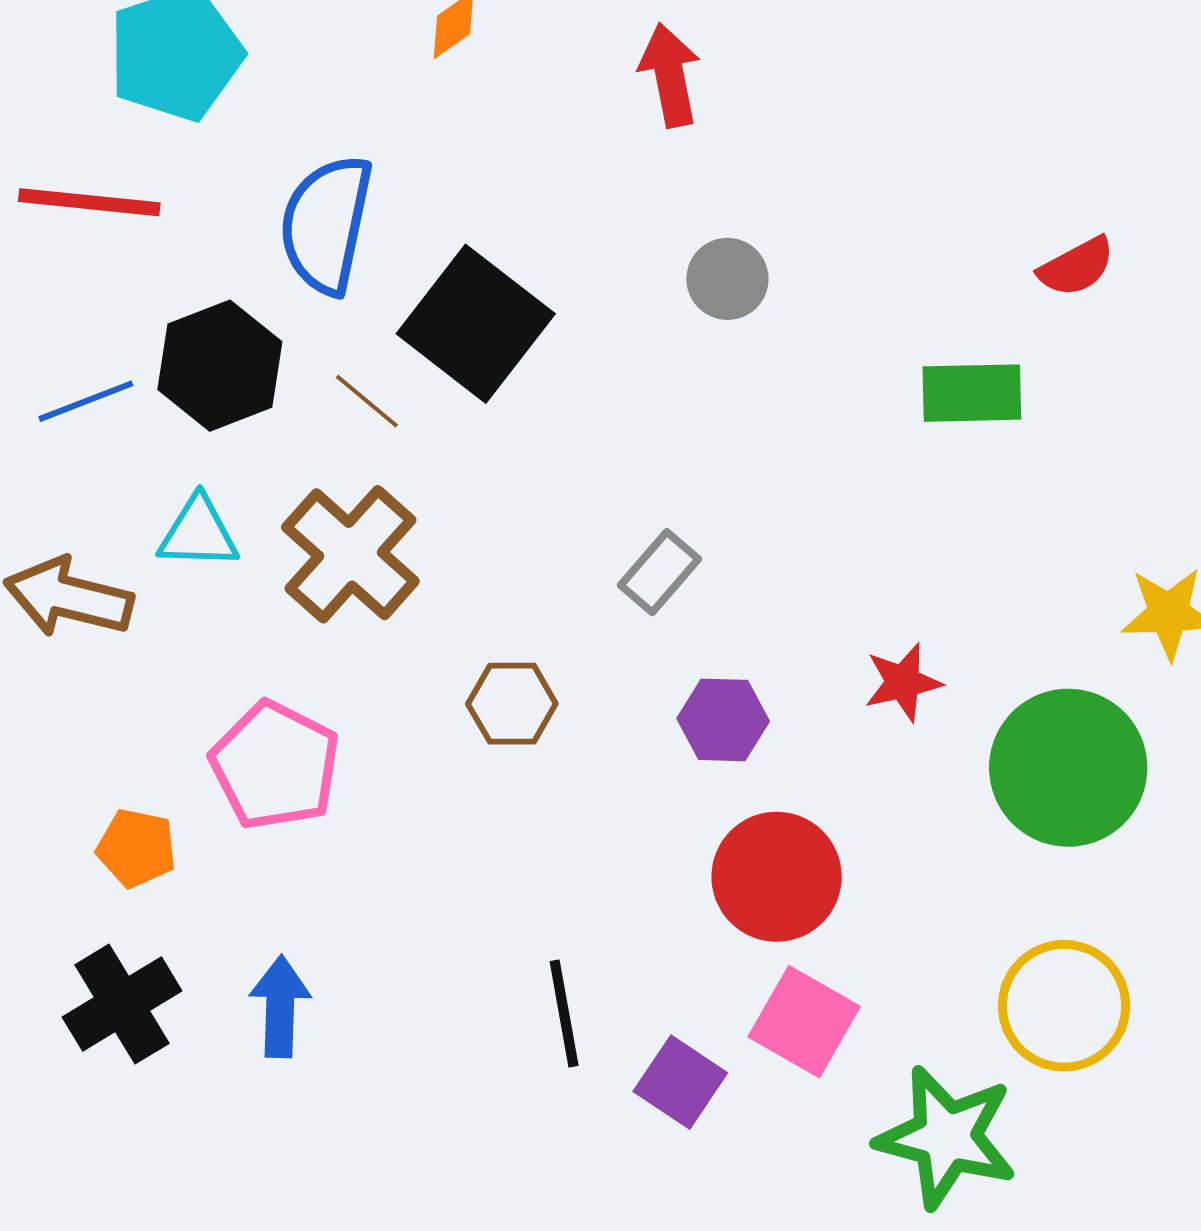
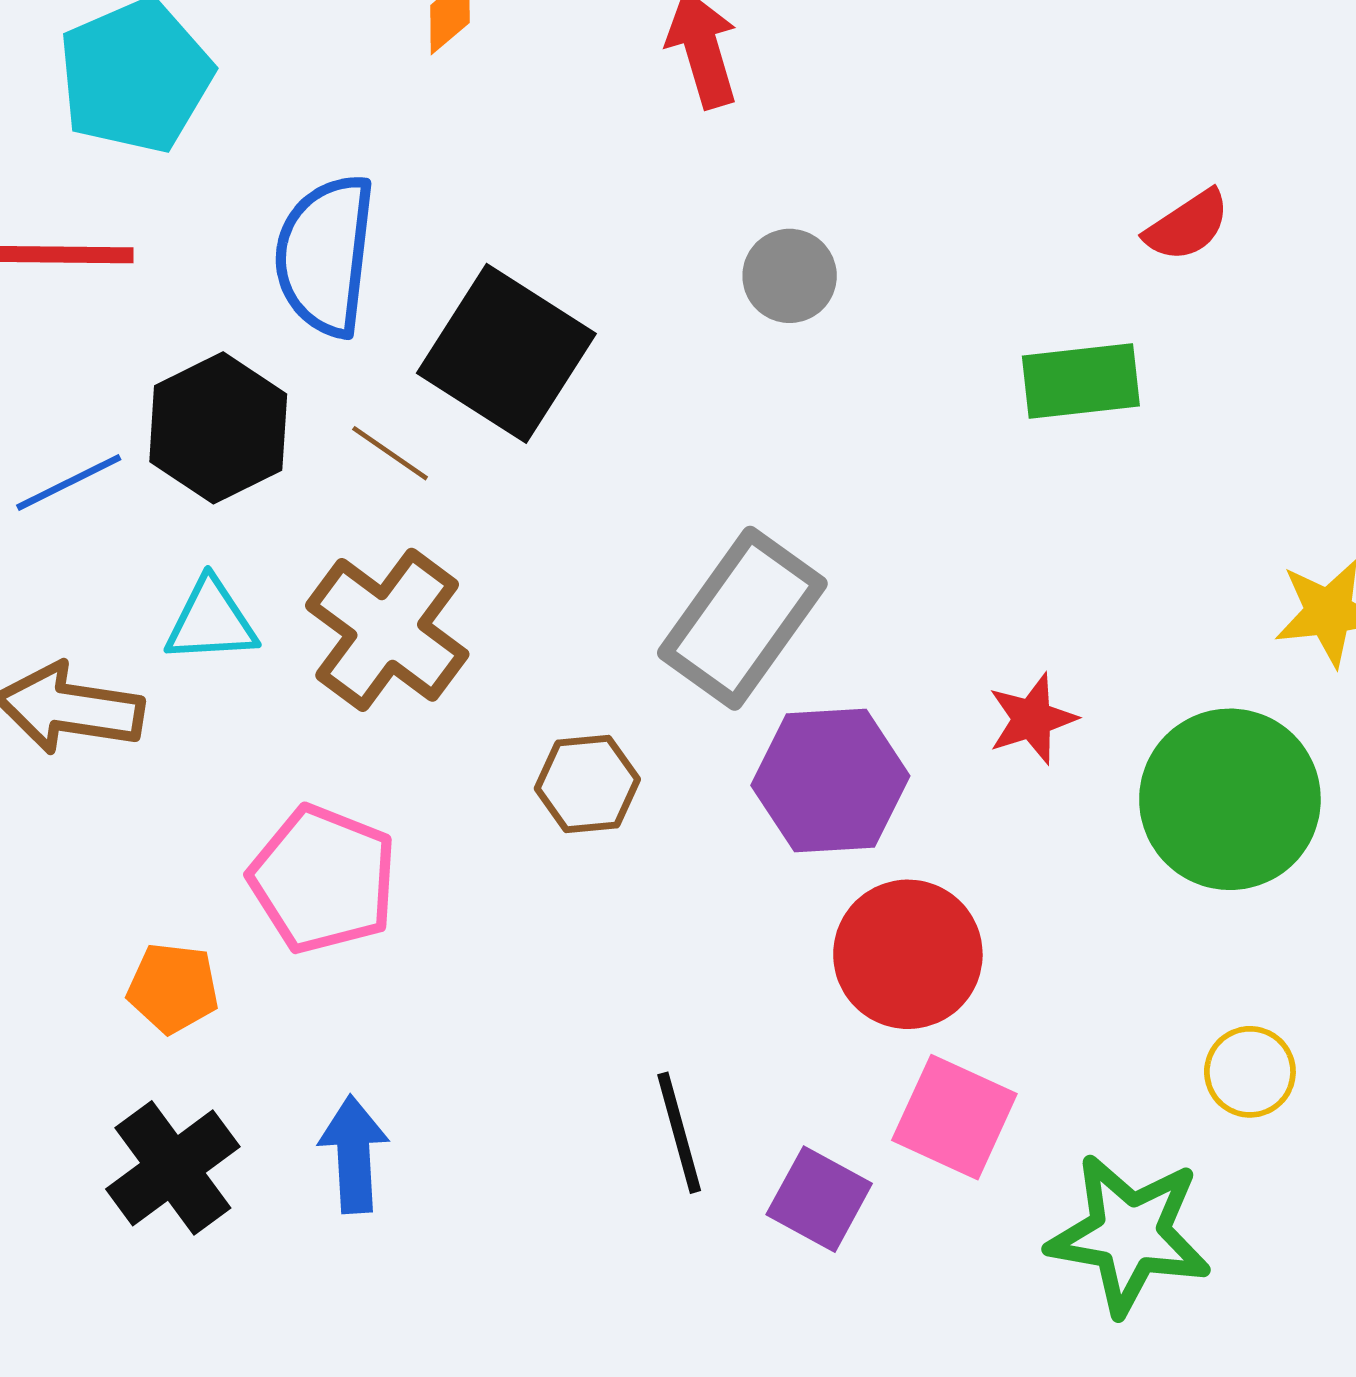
gray rectangle: (660, 572) -> (742, 618), size x1.8
purple hexagon: (723, 720) -> (830, 781), size x1.5
yellow circle: (1064, 1006) -> (1250, 1072), size x0.6

